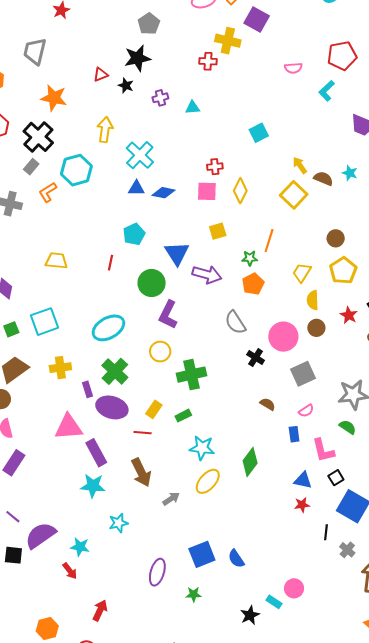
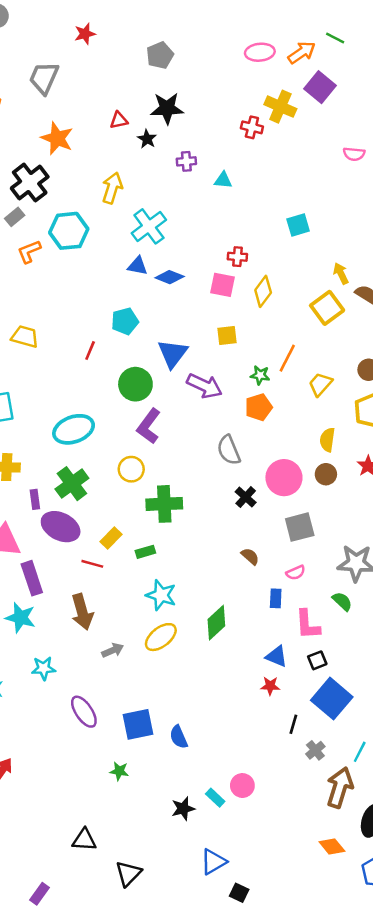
gray pentagon: (149, 24) -> (160, 55), moved
yellow trapezoid: (302, 273) -> (320, 384), moved
purple ellipse: (157, 572) -> (84, 712), moved, turned -60

